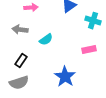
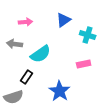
cyan semicircle: (46, 40) -> (41, 54), size x1.5
black rectangle: (21, 61) -> (27, 77), moved

